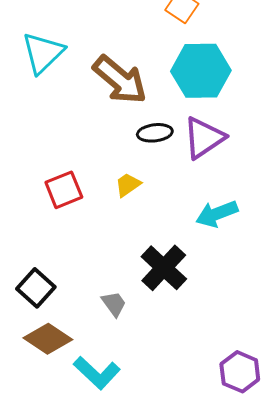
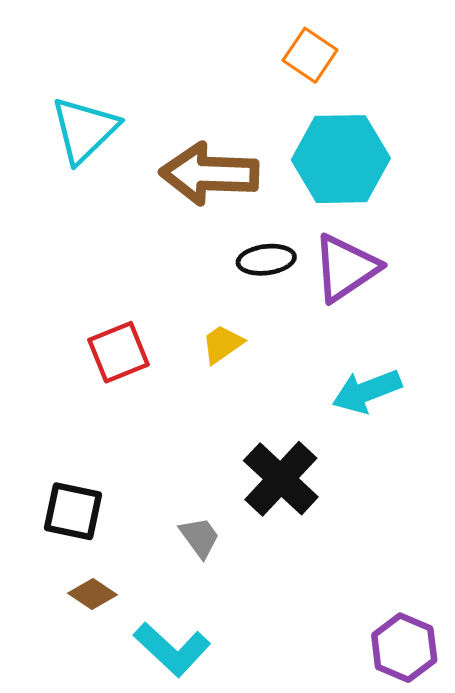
brown arrow: (120, 80) -> (209, 174), turned 142
black square: (36, 288) -> (73, 511), turned -30
brown diamond: (48, 339) -> (93, 594), size x0.6

